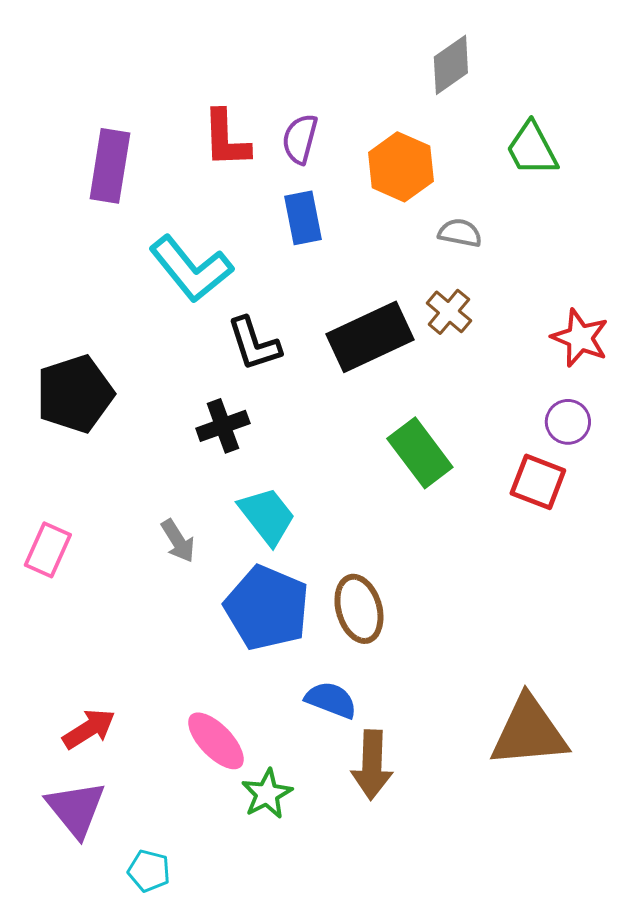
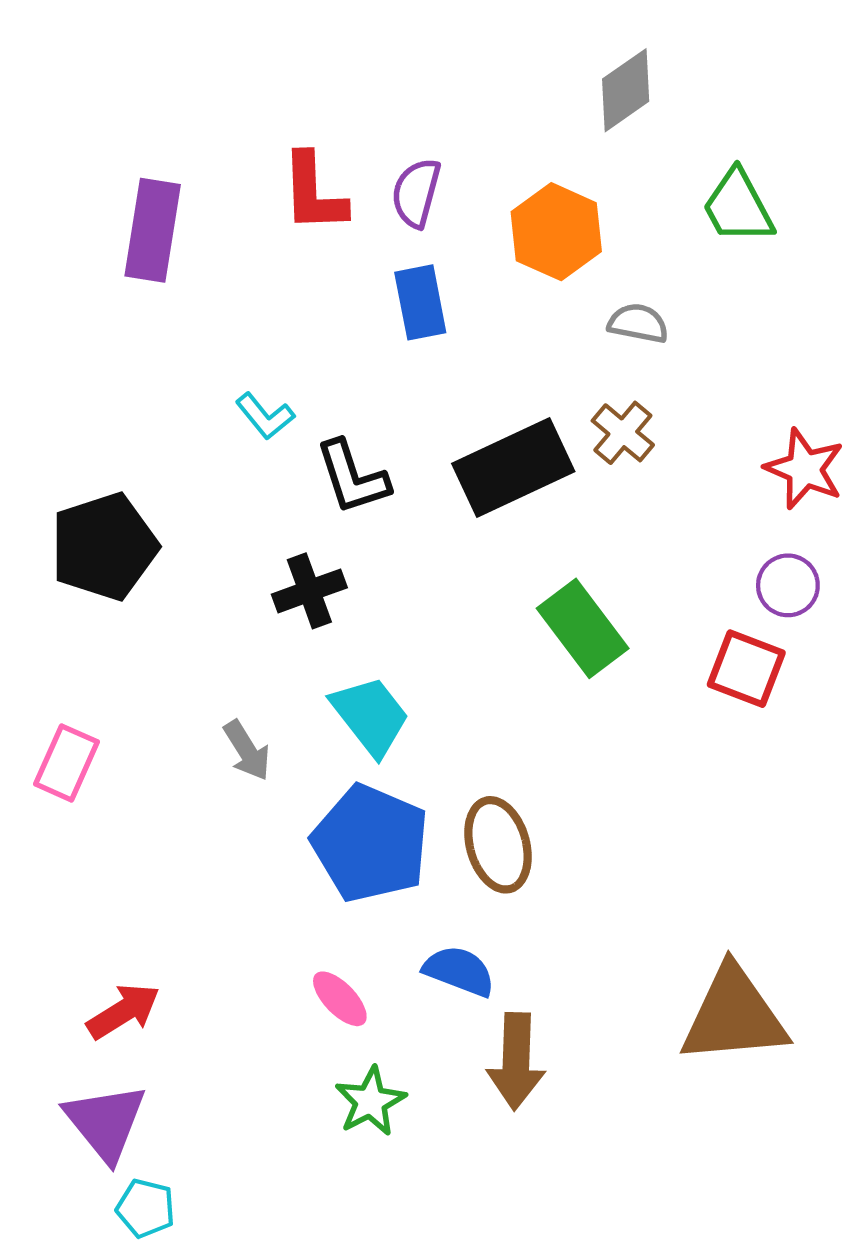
cyan L-shape: (191, 269) -> (265, 416), moved, size x0.5
pink ellipse: (216, 741) -> (340, 999), moved, size x0.7
cyan pentagon: (149, 871) -> (146, 1208), moved

